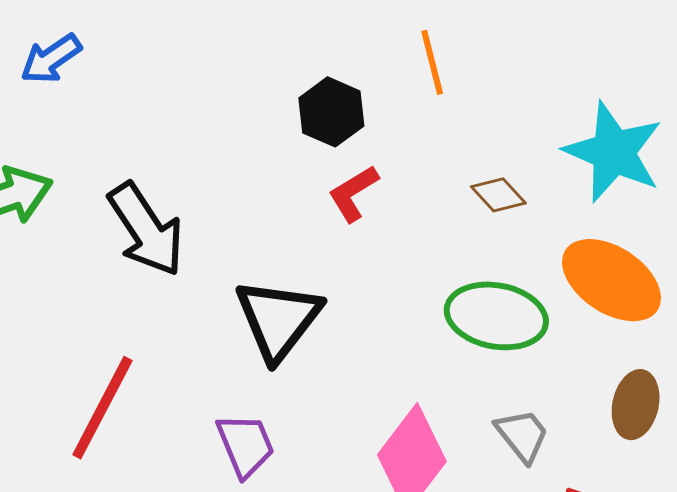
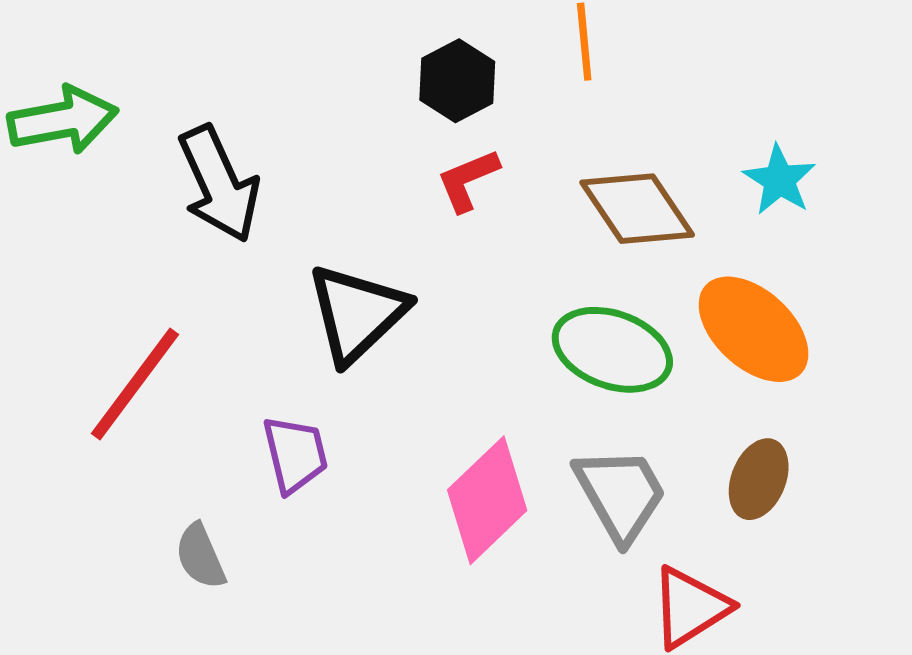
cyan star: (613, 152) -> (779, 180), size x0.6
brown diamond: (498, 195) -> (637, 209), size x1.8
gray trapezoid: (522, 435) -> (620, 494), size x1.5

